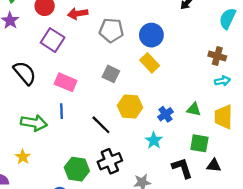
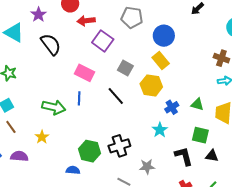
red arrow: (78, 14) -> (86, 21), moved
gray pentagon: (111, 30) -> (132, 17), moved
purple square: (53, 40) -> (103, 41), moved
black semicircle: (25, 73) -> (51, 44), moved
yellow hexagon: (130, 106) -> (151, 85), moved
black line: (101, 125) -> (116, 96), moved

